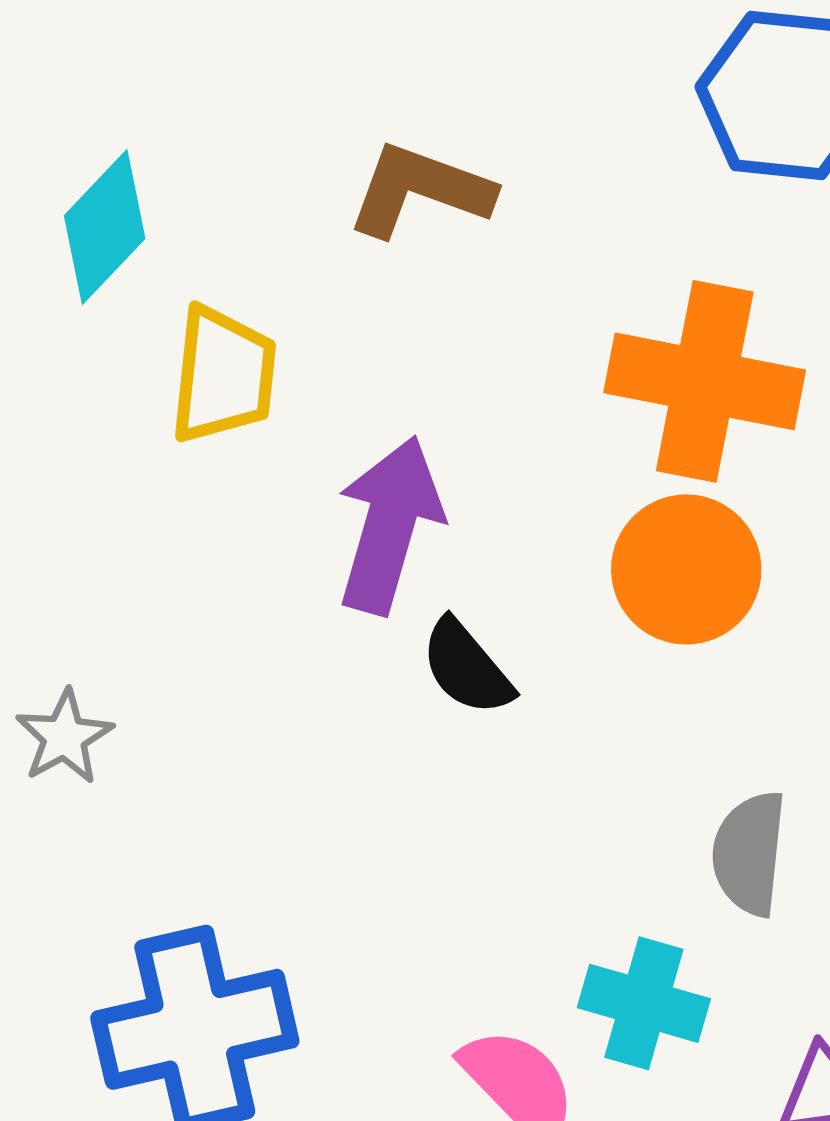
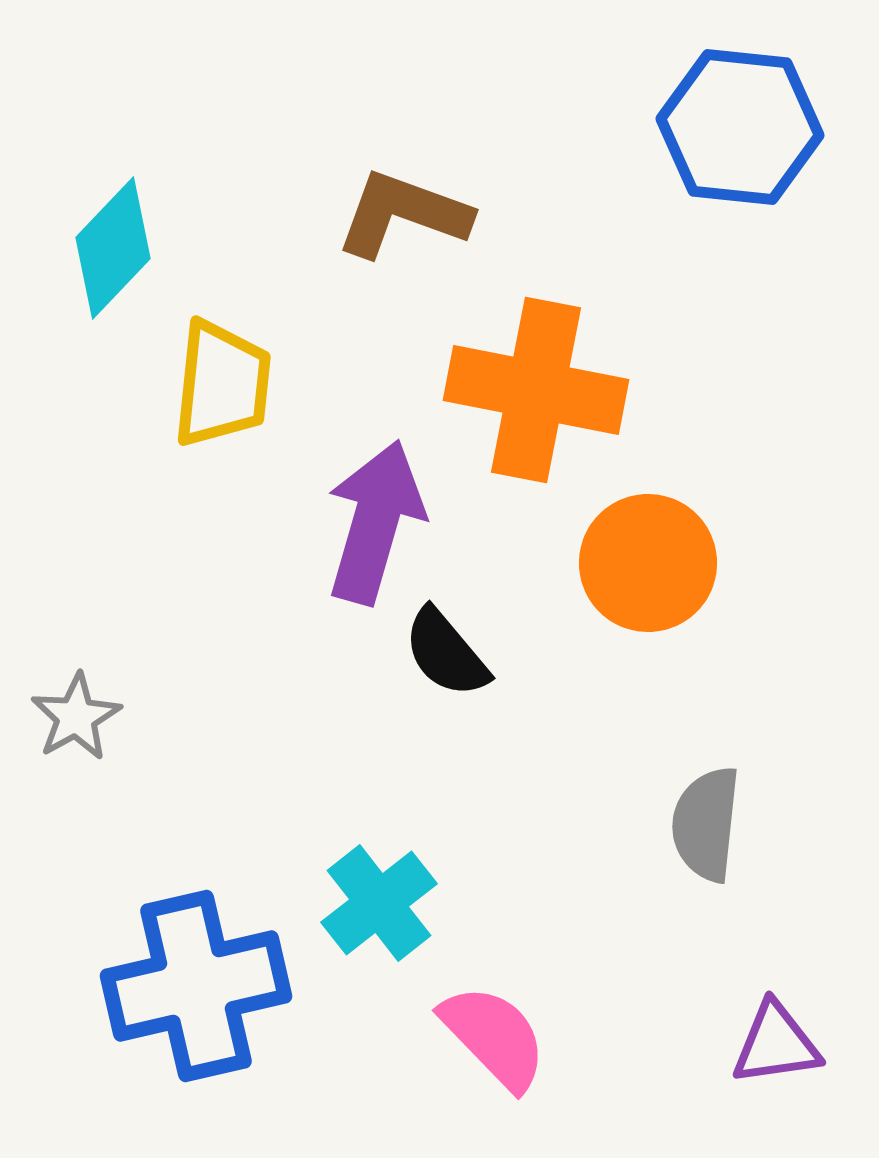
orange cross: (705, 381) -> (536, 390), moved
cyan cross: (644, 1003) -> (379, 903), moved, turned 36

